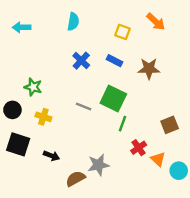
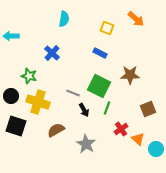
cyan arrow: (22, 27) -> (11, 36), moved
blue cross: (81, 61) -> (52, 53), moved
brown star: (149, 69) -> (130, 75), moved
yellow cross: (43, 117) -> (38, 102), size x1.6
black arrow: (51, 156) -> (84, 110), moved, turned 40
gray star: (98, 165) -> (86, 144), turned -30
brown semicircle: (76, 179) -> (56, 130), moved

